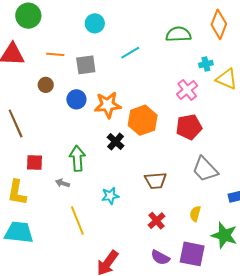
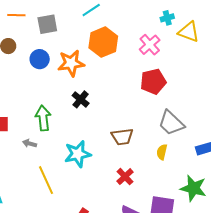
orange hexagon: (143, 120) -> (103, 42), moved
cyan star: (110, 196) -> (78, 154), size x1.5
yellow semicircle: (195, 214) -> (162, 152), moved

